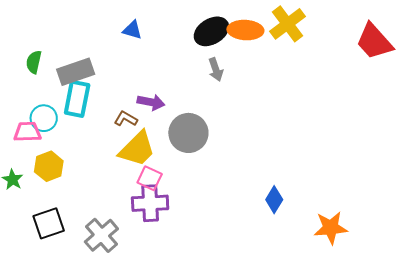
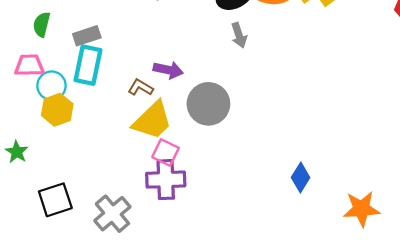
gray rectangle: (76, 72) -> (87, 36), size x0.7
pink trapezoid: (27, 132) -> (29, 65), moved
yellow hexagon: (49, 166) -> (57, 110), moved

